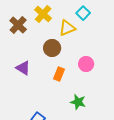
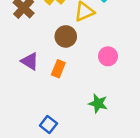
orange rectangle: (59, 74) -> (58, 69), moved

